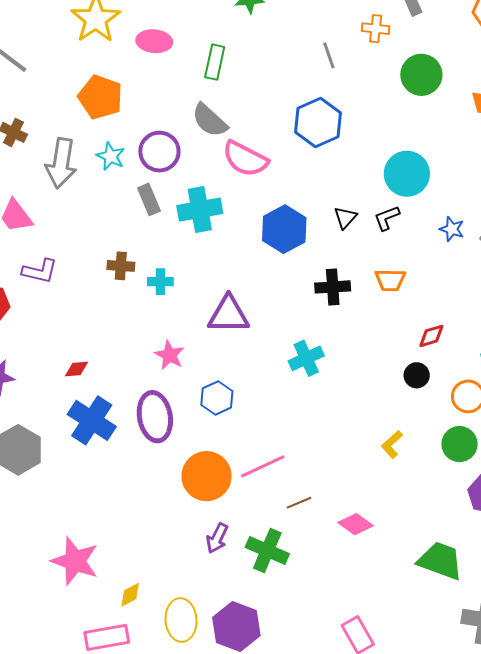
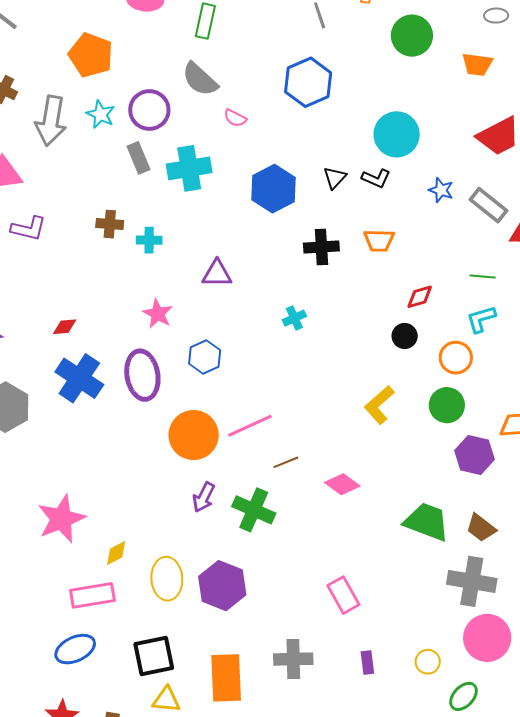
pink semicircle: (245, 159) -> (235, 118), size x0.5
black L-shape: (387, 218) -> (376, 178), turned -136
purple triangle: (229, 315) -> (217, 274), size x0.7
cyan cross: (306, 358) -> (294, 318), size x0.7
yellow L-shape: (392, 444) -> (379, 405), size x1.4
pink star: (75, 561) -> (61, 519), turned 30

